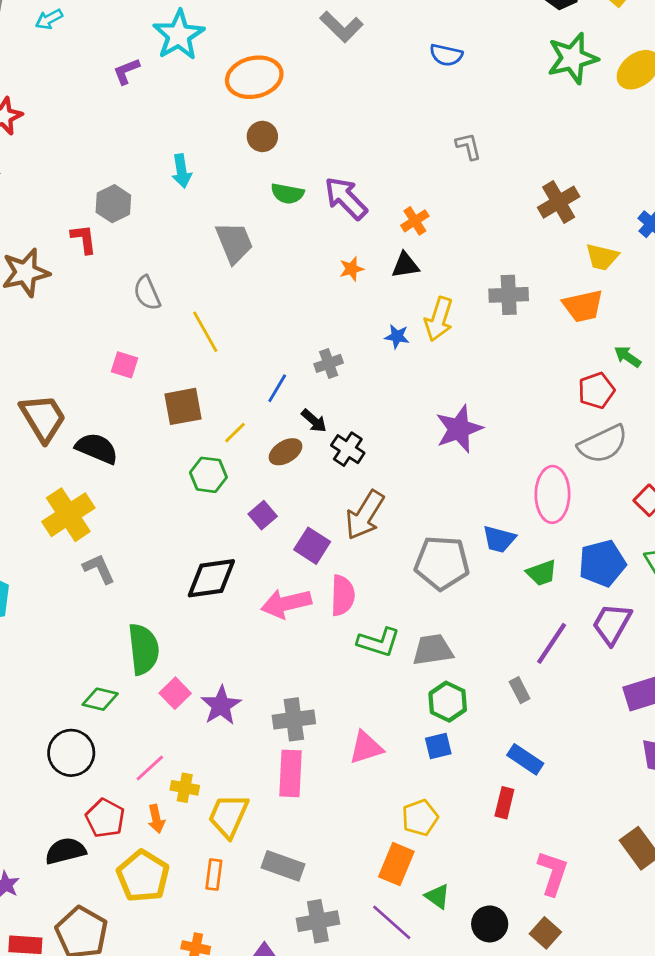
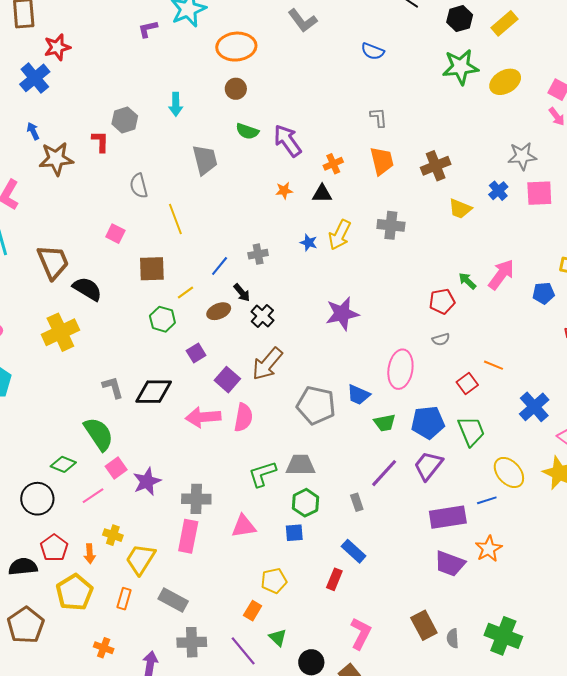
orange trapezoid: (583, 306) -> (382, 161), moved, turned -100
gray semicircle: (603, 444) -> (441, 339), size x0.5
gray L-shape: (99, 569) -> (113, 387), moved
green L-shape: (379, 642) -> (262, 474), moved, turned 136
green semicircle: (143, 649) -> (99, 434), turned -36
pink line: (150, 768) -> (93, 496), moved
orange rectangle: (396, 864) -> (253, 611), size x0.7

